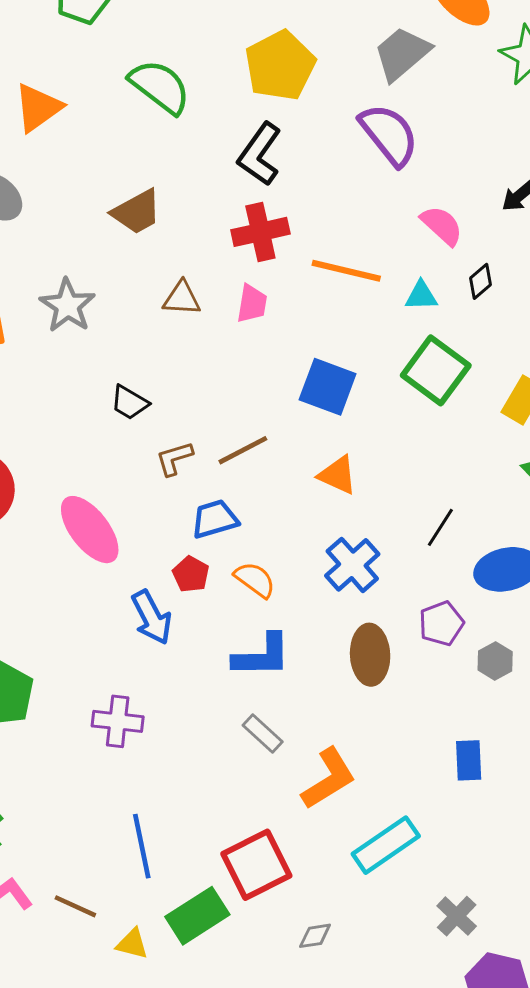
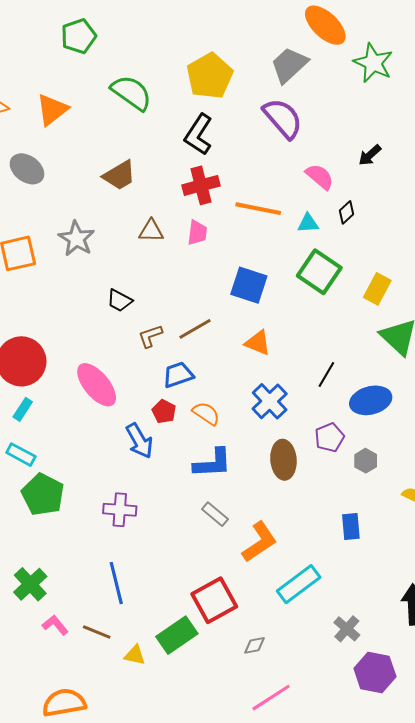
blue line: (142, 846) -> (116, 583), moved

